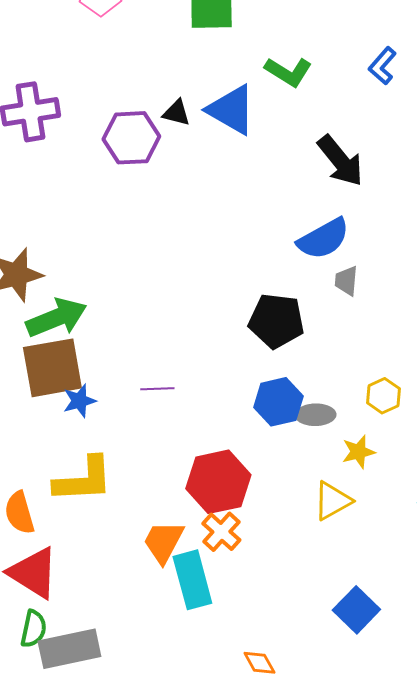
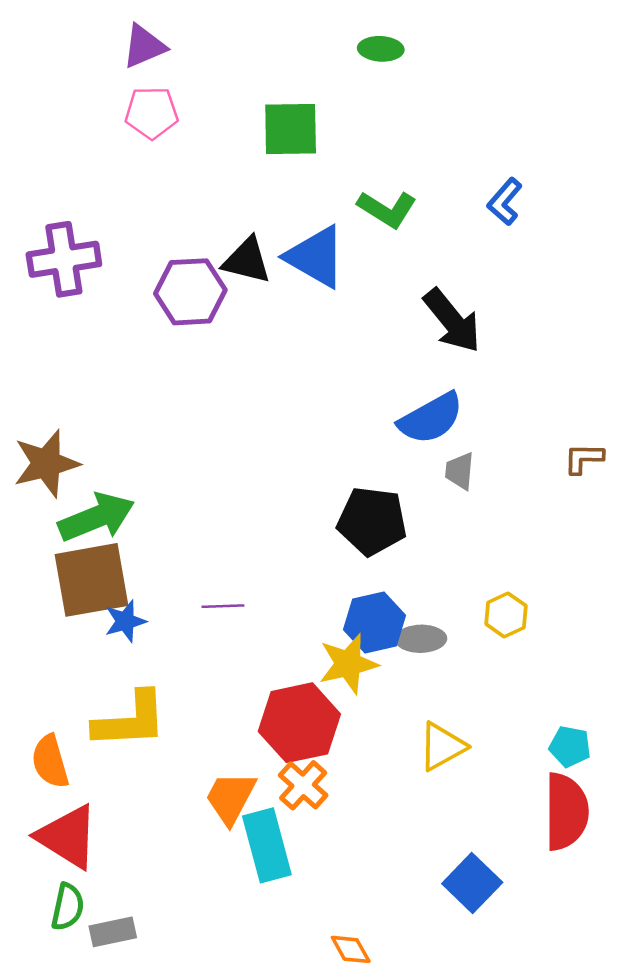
black triangle: (176, 113) -> (247, 261), size x1.4
yellow star: (358, 452) -> (348, 664), moved, size x1.4
gray rectangle: (69, 649) -> (113, 932), size x0.6

